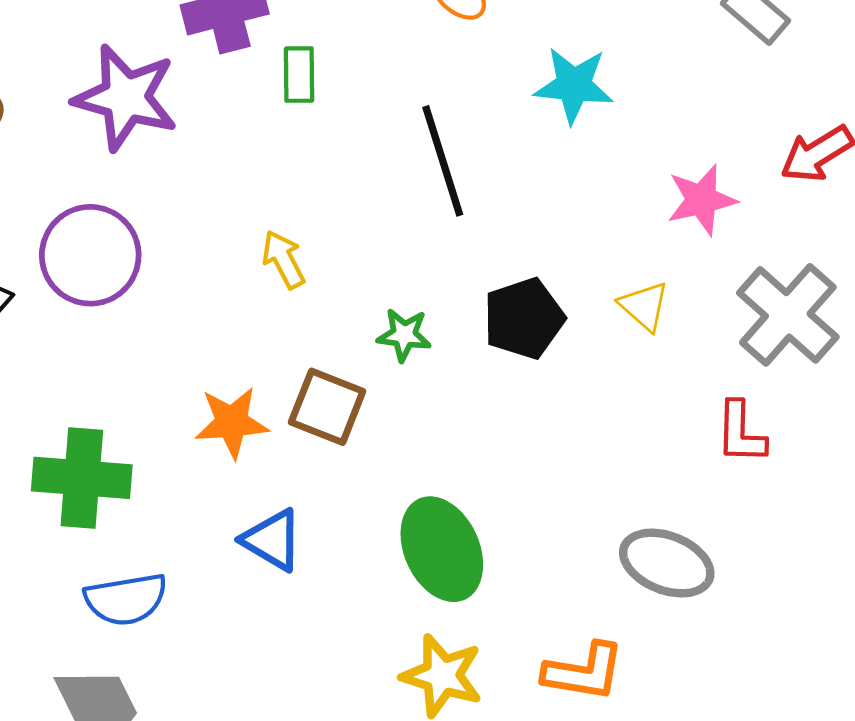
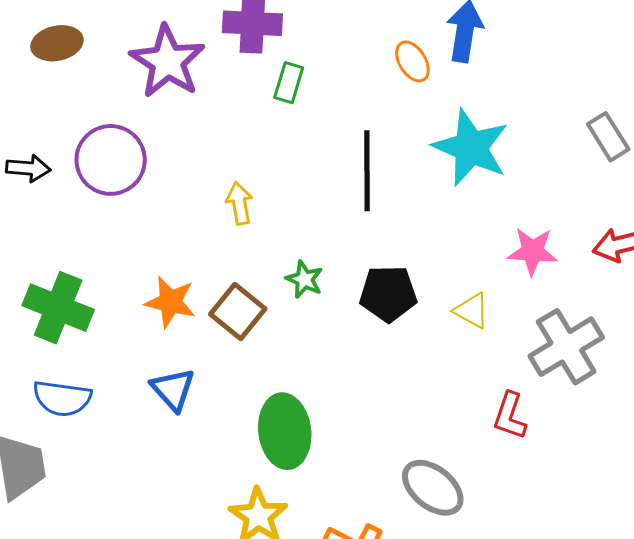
cyan star: (574, 85) -> (471, 148), size x1.4
yellow triangle: (644, 306) -> (472, 311), turned -30

